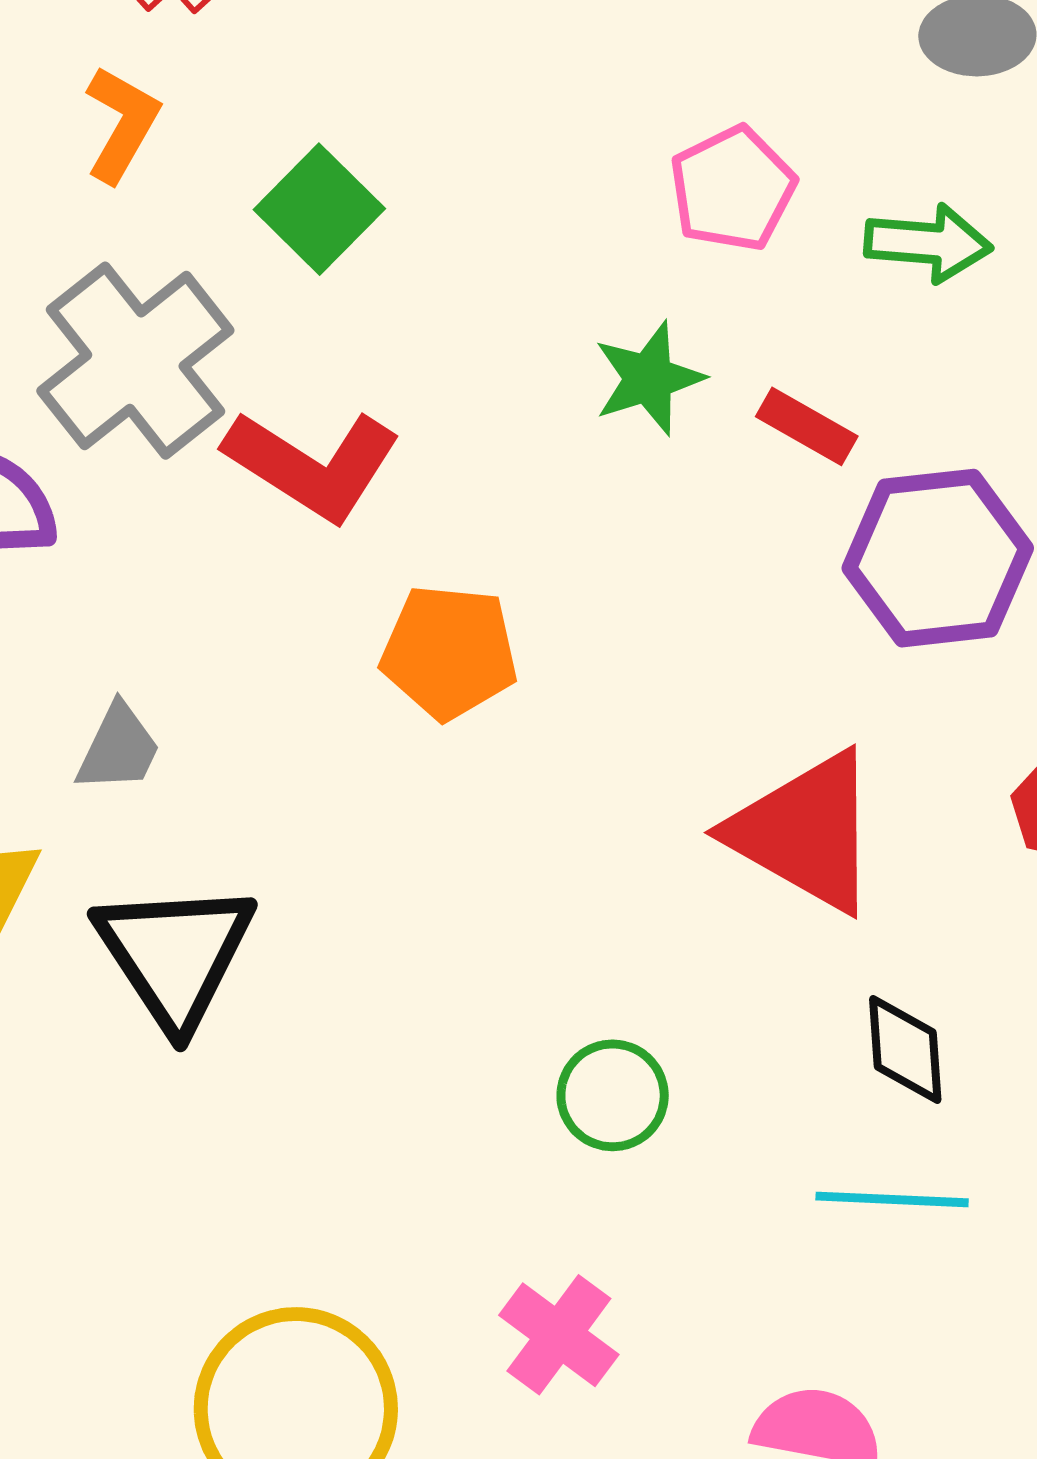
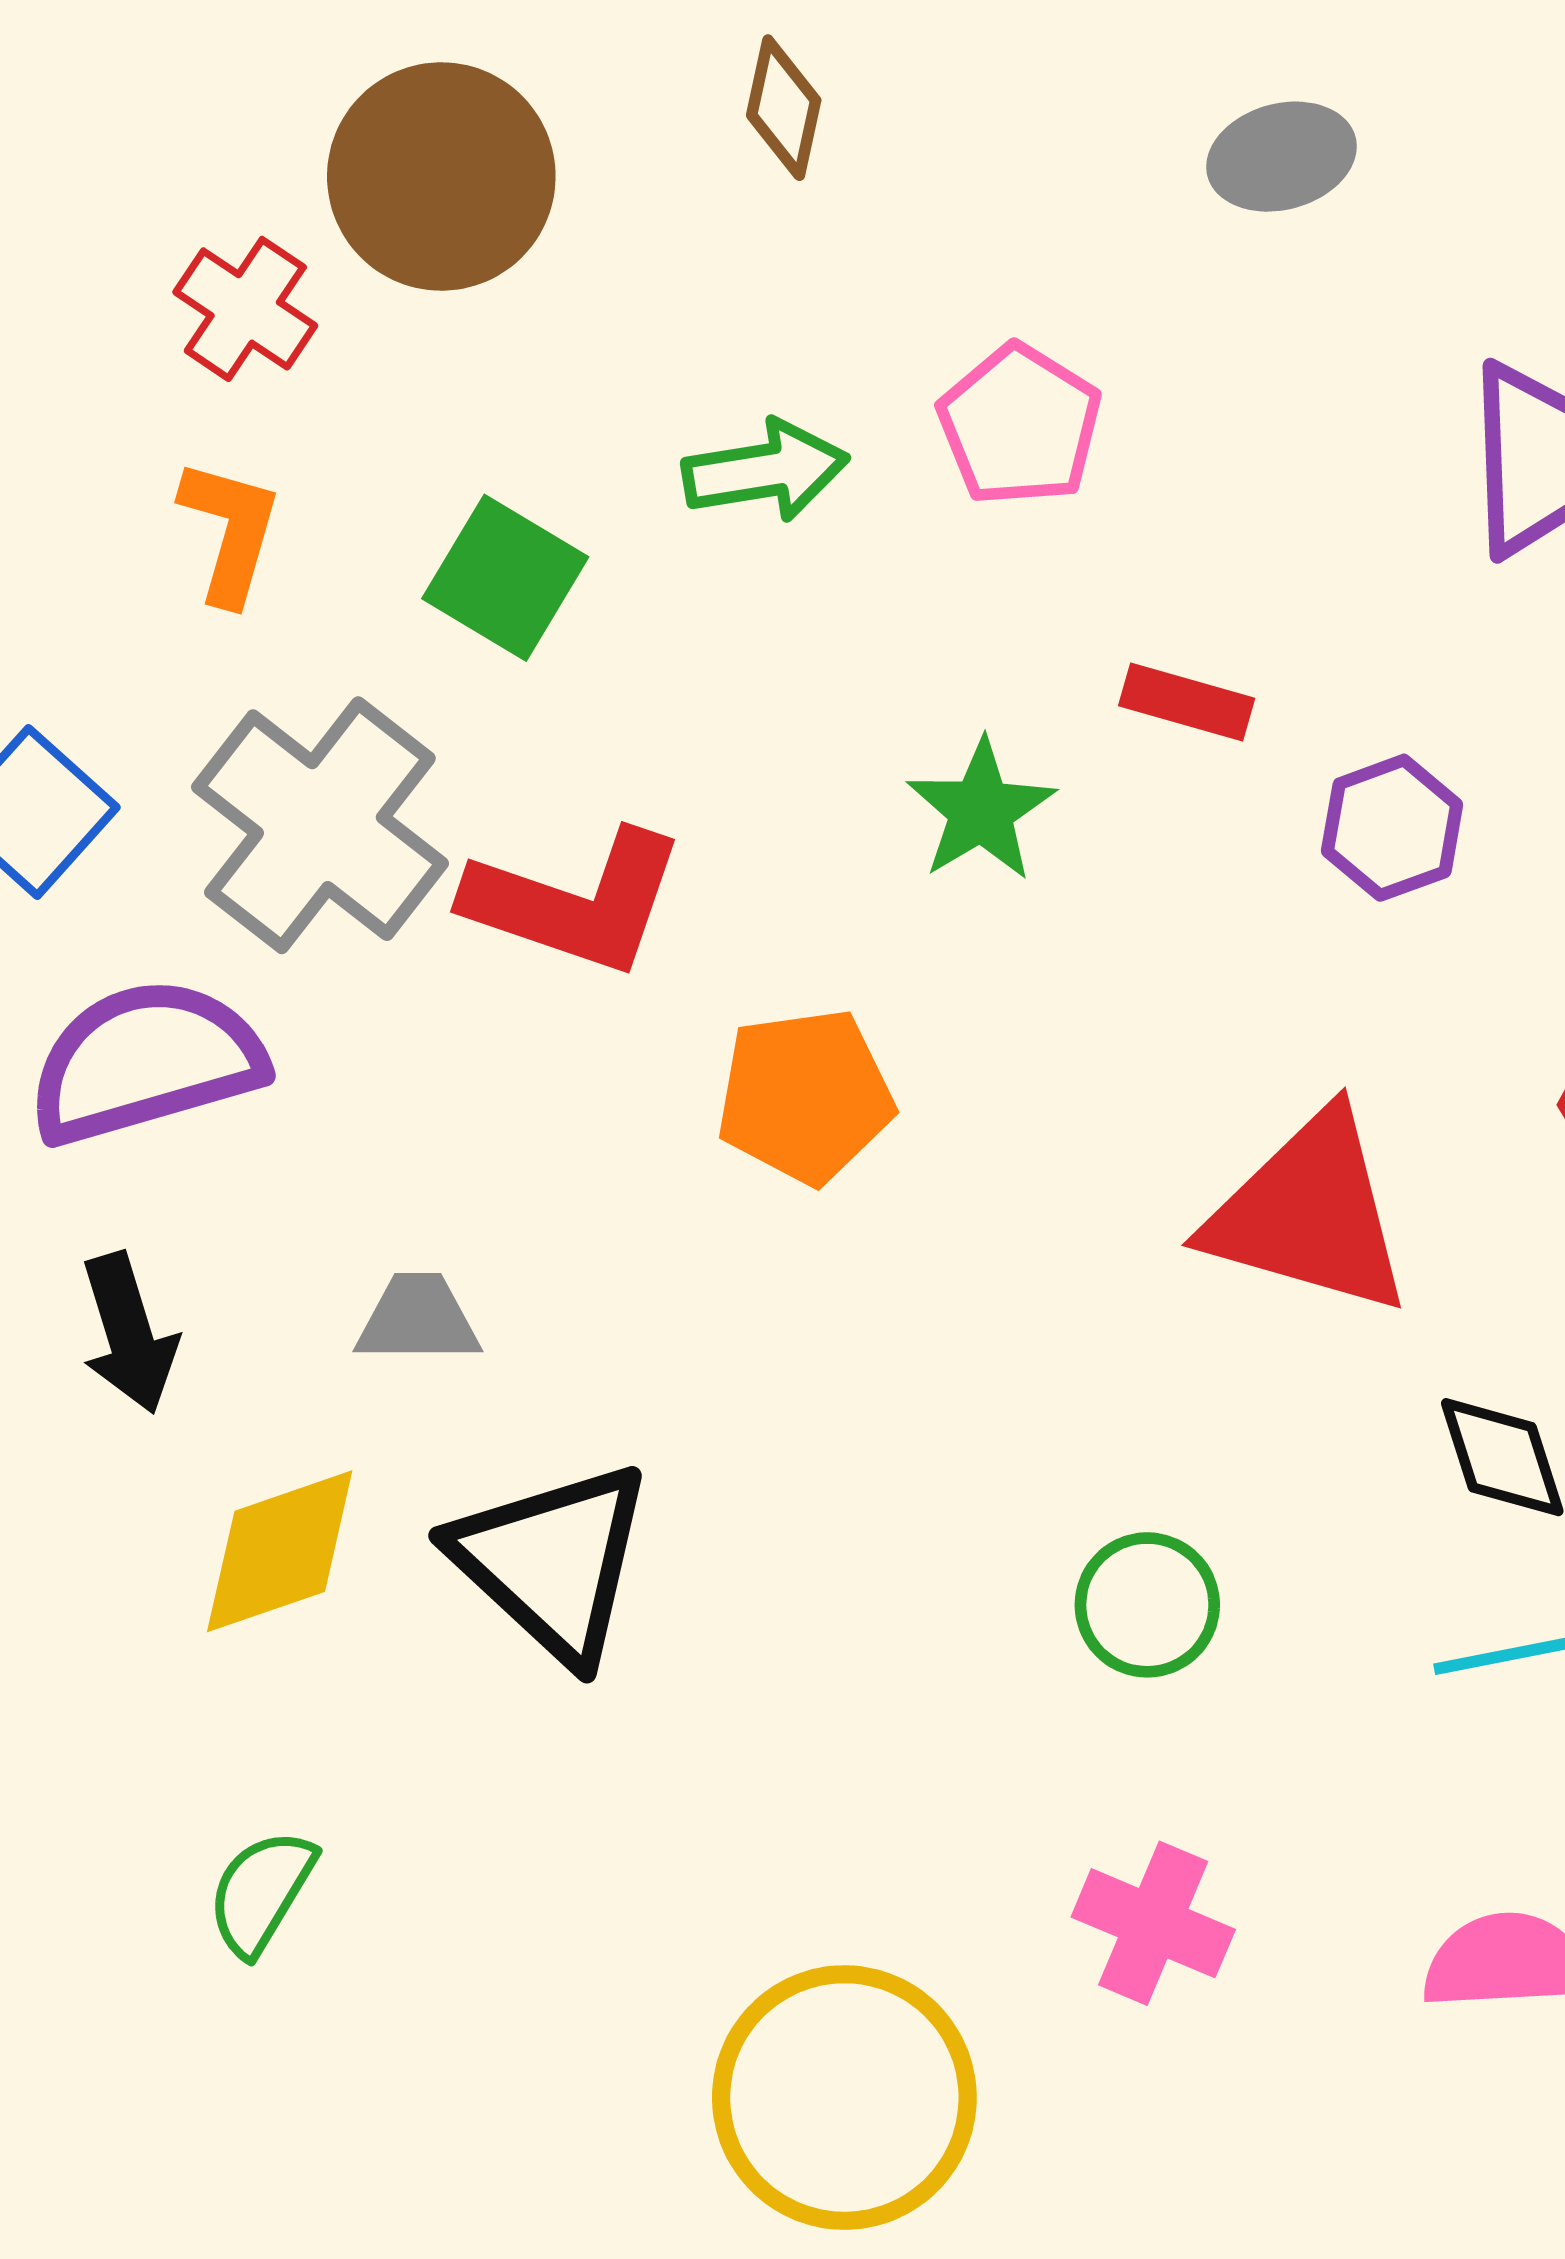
green arrow: (928, 243) -> (765, 471), moved
green star: (649, 378) -> (981, 810), moved
purple hexagon: (938, 558) -> (1392, 828), size x0.6
gray trapezoid: (119, 748) -> (418, 1319), turned -102

